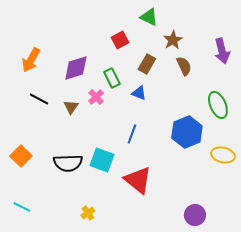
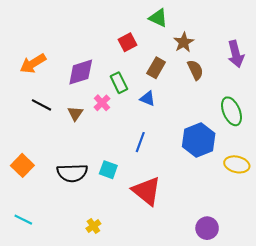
orange arrow: (31, 60) -> (33, 64), turned 30
cyan square: (102, 160) -> (108, 170), size x0.7

